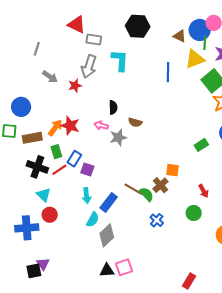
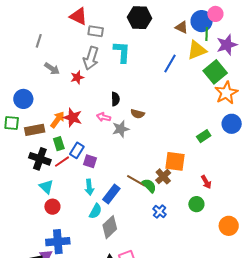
blue line: (168, 72) -> (170, 63), turned 30
orange square: (172, 170) -> (175, 161), size x1.5
blue cross: (27, 228) -> (58, 242), moved

